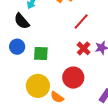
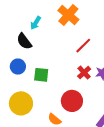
yellow circle: (38, 86) -> (21, 103), moved

